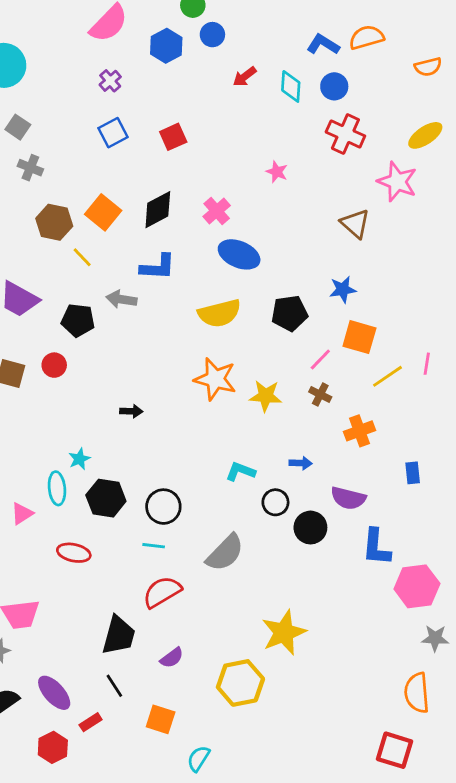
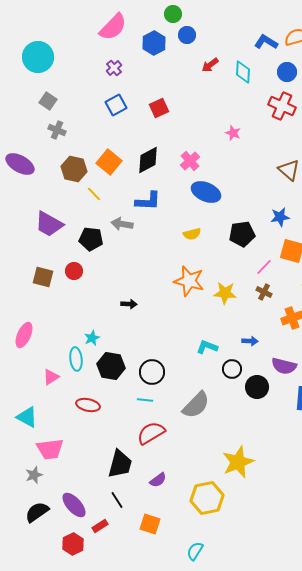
blue circle: (334, 86) -> (287, 72), moved
yellow semicircle: (219, 313) -> (192, 234), size x0.6
cyan semicircle: (198, 759) -> (195, 551), moved

